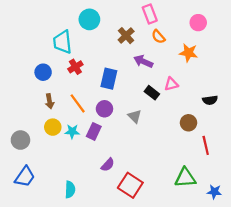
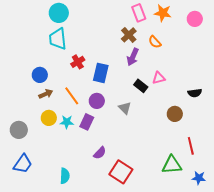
cyan circle: (89, 19) -> (59, 13), moved
pink circle: (198, 23) -> (195, 19), moved
brown cross: (126, 36) -> (129, 35), moved
orange semicircle: (158, 37) -> (155, 42), moved
orange star: (188, 53) -> (163, 13), moved
purple arrow: (143, 61) -> (133, 57), turned -90
red cross: (75, 67) -> (78, 62), moved
blue circle: (43, 72) -> (40, 75), moved
brown arrow: (50, 101) -> (46, 94), turned -104
red line: (206, 145) -> (191, 146), moved

